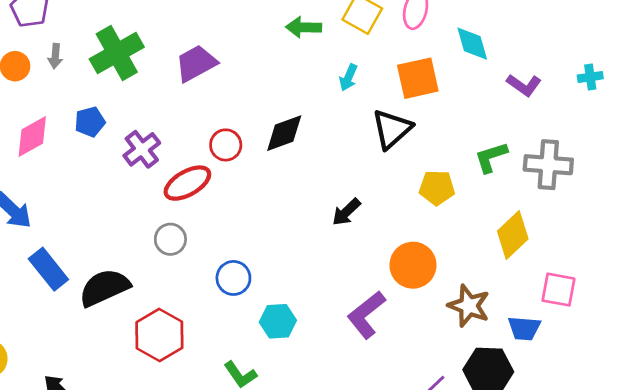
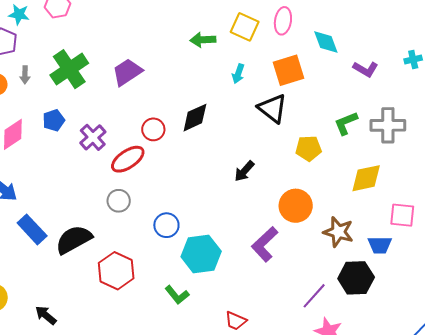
black triangle: (392, 129) -> (273, 108), turned -36
yellow diamond: (513, 235) -> (366, 178), turned 36
cyan hexagon: (278, 321) -> (201, 254), size x1.5

